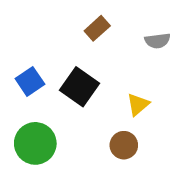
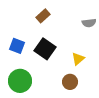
brown rectangle: (97, 28) -> (43, 16), moved
blue square: (30, 81) -> (17, 46), turned -35

